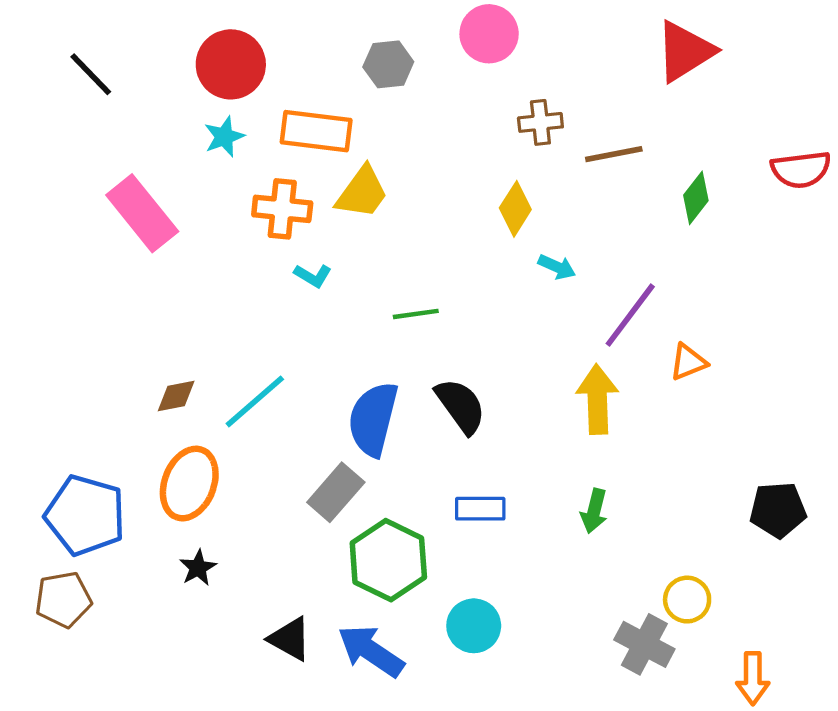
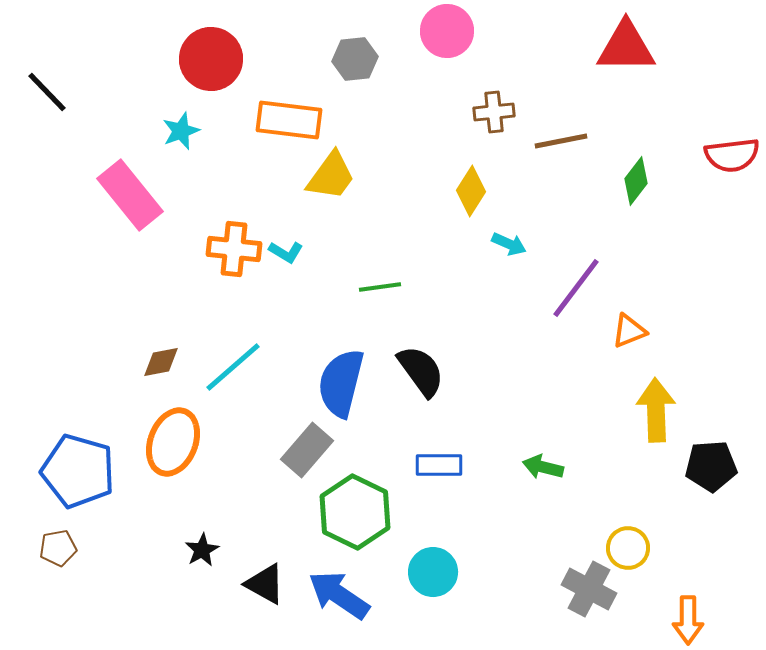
red triangle: (685, 51) -> (626, 47), turned 32
black line: (91, 74) -> (47, 92), moved
cyan star: (224, 137) -> (181, 131), moved
orange cross: (282, 209) -> (234, 249), moved
yellow arrow: (597, 399) -> (656, 410), moved
green arrow: (594, 511) -> (543, 467), turned 90
black star: (198, 568) -> (202, 550), moved
brown pentagon: (63, 600) -> (58, 548), size x0.7

